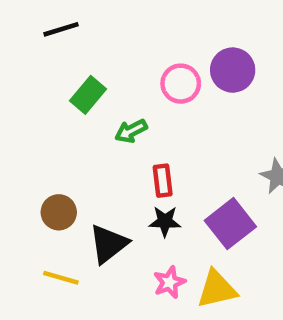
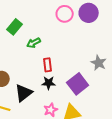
purple circle: (233, 70) -> (89, 13), moved
pink circle: (181, 84) -> (65, 14), moved

